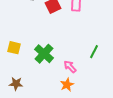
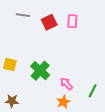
green line: (94, 52) -> (93, 91), moved

